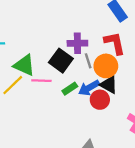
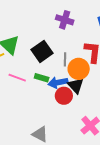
purple cross: (77, 43) -> (65, 20), moved
pink line: (41, 81) -> (17, 78), moved
green rectangle: (70, 89) -> (42, 78), turned 32

